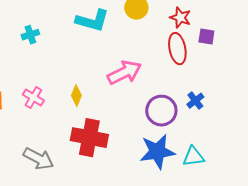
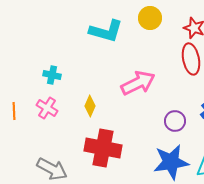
cyan cross: (30, 35) -> (52, 75), moved, turned 30
purple circle: (161, 111) -> (175, 121), size x0.7

